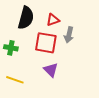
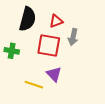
yellow line: (15, 80) -> (34, 85), moved

